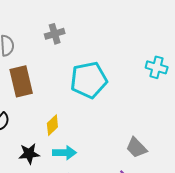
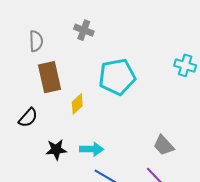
gray cross: (55, 34) -> (84, 30), turned 36
yellow diamond: (52, 125) -> (77, 104), moved

